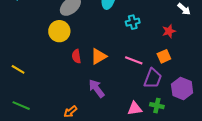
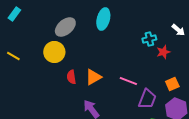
cyan cross: (133, 22) -> (149, 39), moved
orange square: (164, 56) -> (172, 84), moved
yellow line: (18, 69) -> (13, 56), moved

